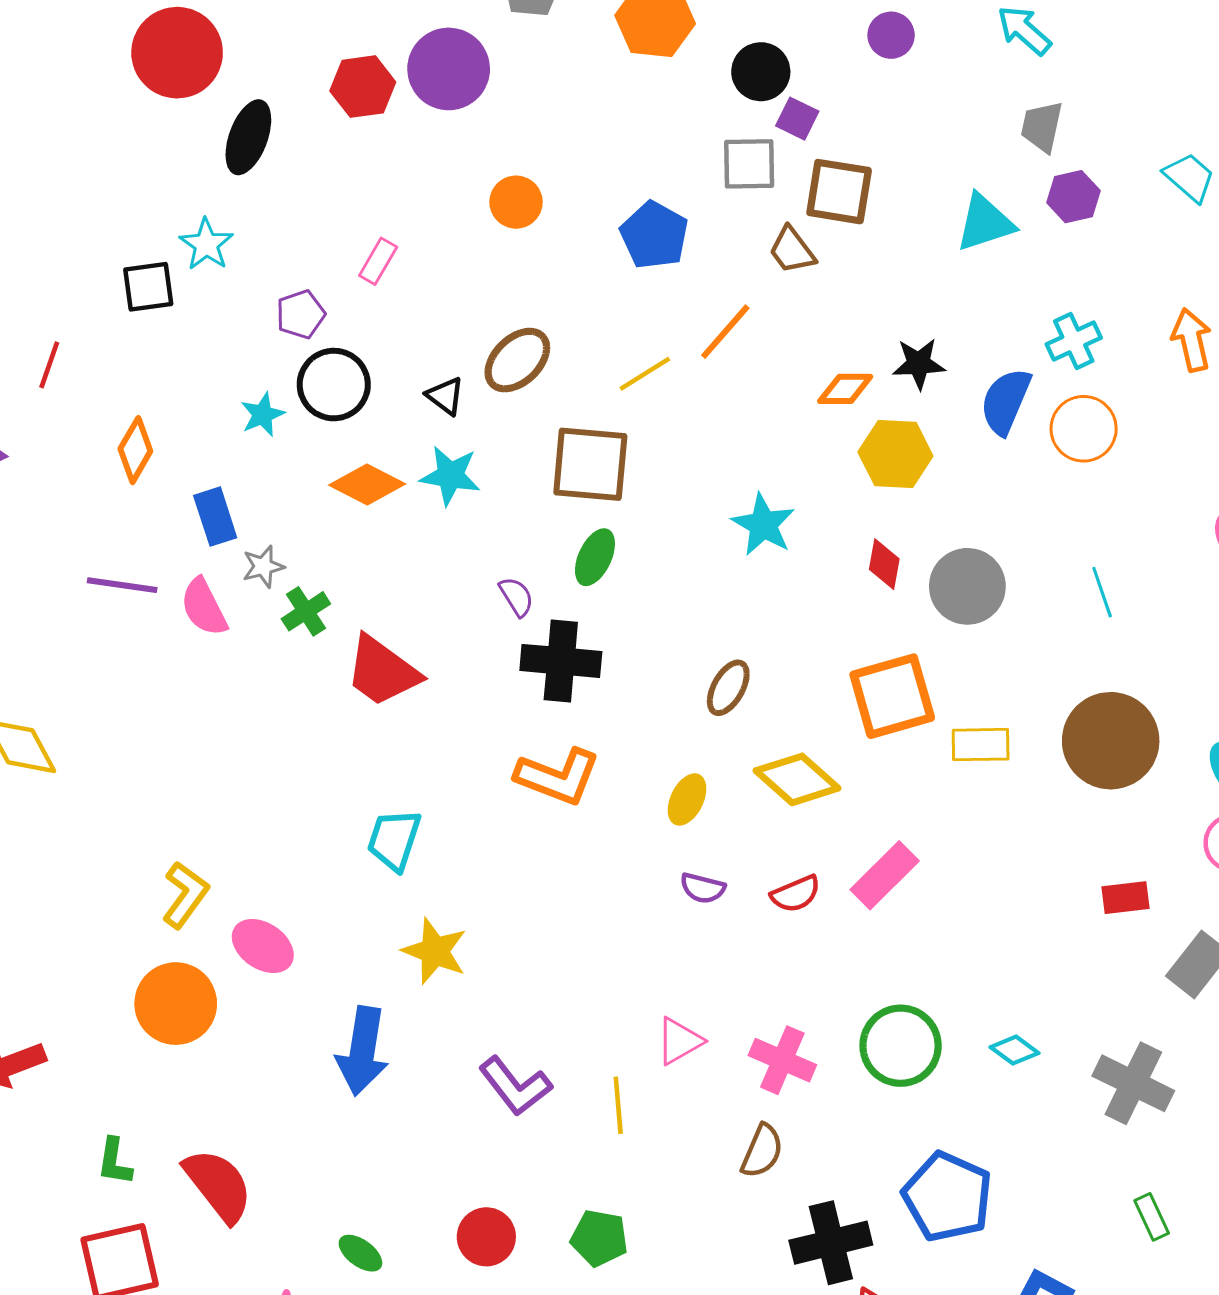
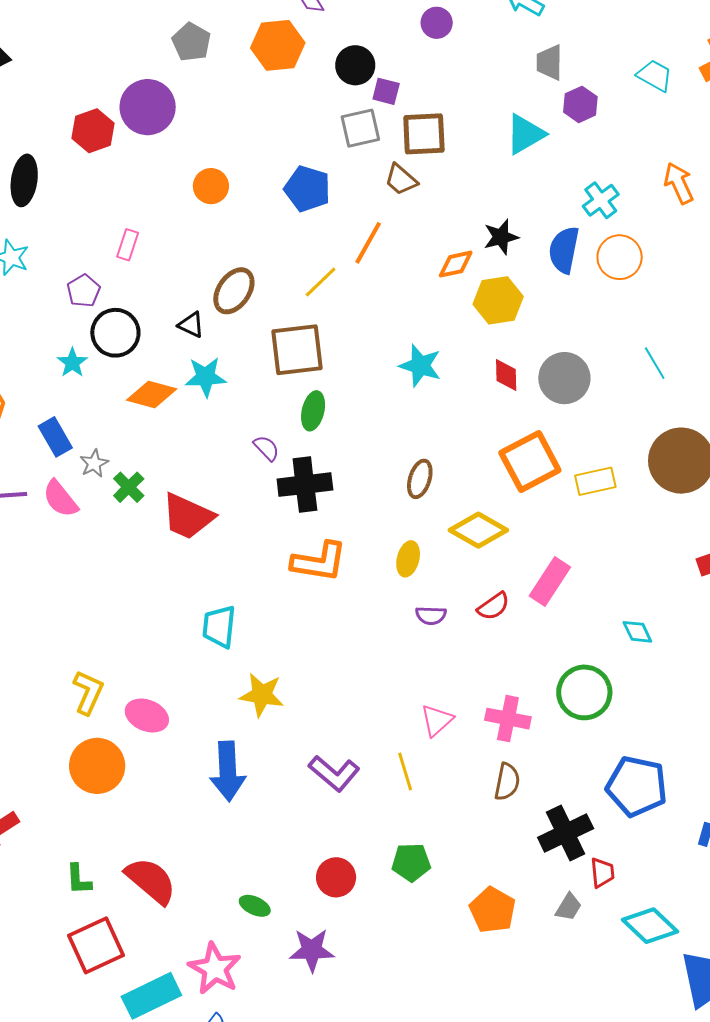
cyan diamond: (1015, 1050) -> (637, 632), moved, turned 40

